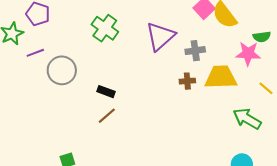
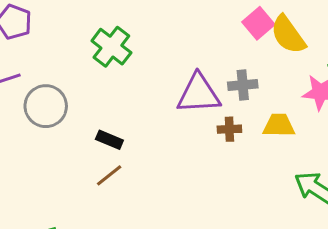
purple triangle: (160, 36) -> (199, 94), moved, turned 36
yellow trapezoid: (221, 77) -> (279, 125), size x0.7

